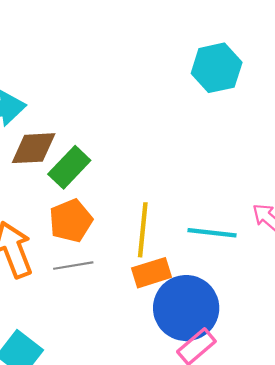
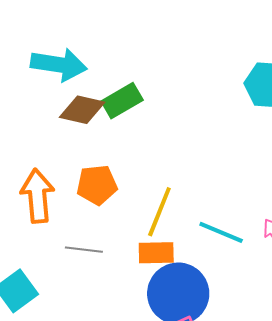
green rectangle: (69, 167) -> (122, 101), moved
gray line: (73, 266) -> (84, 250), moved

